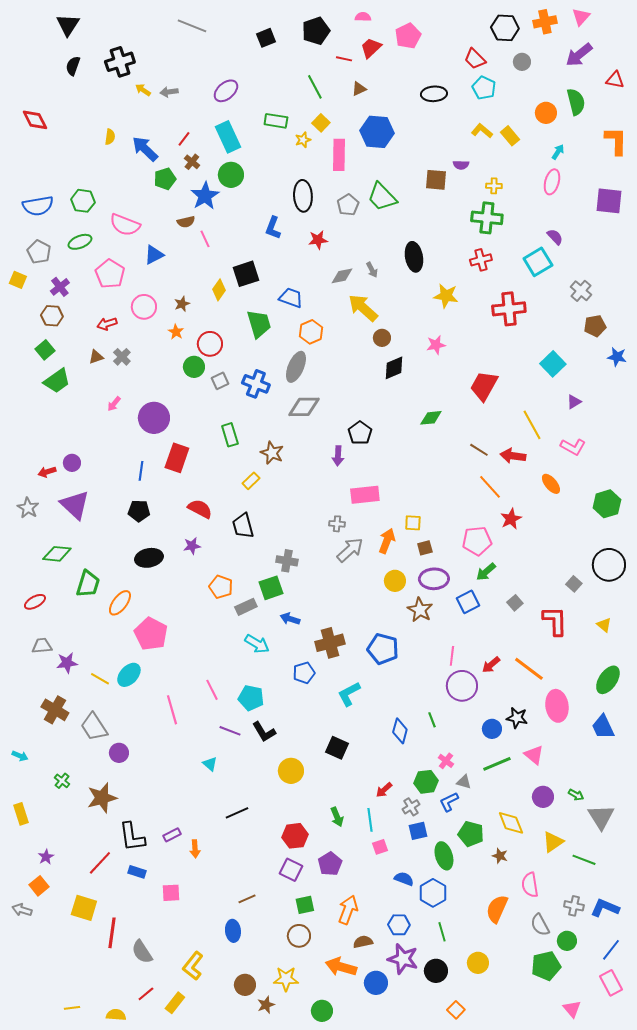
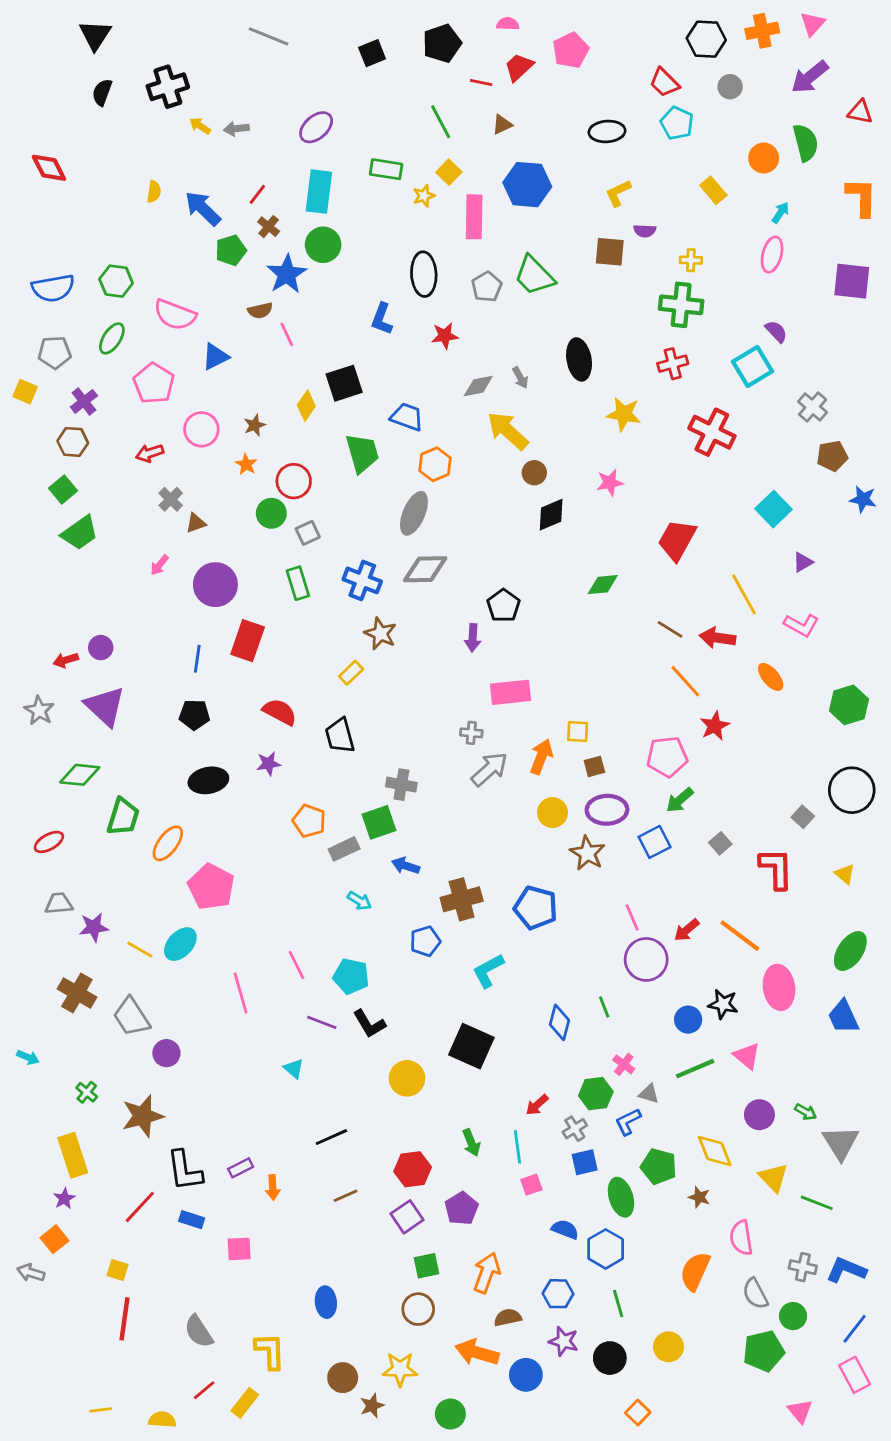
yellow L-shape: (482, 131) -> (618, 193), moved, turned -65
cyan rectangle: (228, 137) -> (319, 192), turned 32
green ellipse: (80, 242) -> (112, 338), turned -35
gray pentagon: (39, 252) -> (55, 352), turned -30
red cross: (509, 309) -> (712, 432), turned 32
brown triangle: (96, 357) -> (196, 523), moved
blue cross: (256, 384) -> (362, 580), moved
green rectangle: (230, 435) -> (298, 583), moved
cyan arrow: (257, 644) -> (359, 901), size x0.7
pink line: (452, 656) -> (632, 917), turned -30
black square: (337, 748) -> (471, 1046), size x1.4
yellow rectangle: (21, 814) -> (73, 1155), moved, size x1.4
yellow triangle: (553, 842) -> (773, 1178), turned -40
purple square: (291, 870) -> (407, 1217), turned 30
brown line: (247, 899) -> (345, 1196), moved
yellow square: (84, 908) -> (117, 1270), size x0.6
red line: (112, 933) -> (124, 1319), moved
purple star: (403, 959) -> (564, 1341), size x0.7
yellow L-shape: (193, 966) -> (270, 1351), turned 140

